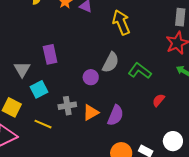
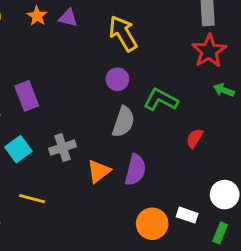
gray semicircle: (111, 62) -> (123, 122), moved
purple circle: (91, 77) -> (117, 79), moved
gray cross: (67, 106) -> (63, 148), moved

